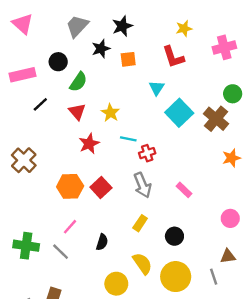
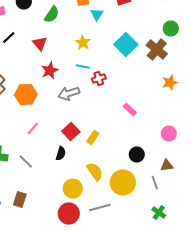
green semicircle: (78, 82) -> (52, 14), moved
cyan triangle: (157, 88) -> (97, 14), moved
yellow star: (110, 113) -> (83, 42), moved
gray arrow: (142, 185) -> (69, 94), moved, turned 95
orange hexagon: (70, 186) -> (26, 94), moved
red square: (101, 188) -> (71, 132), moved
pink line: (70, 227) -> (33, 128), moved
black circle: (174, 236) -> (137, 154), moved

